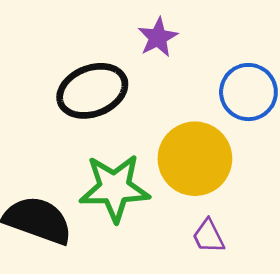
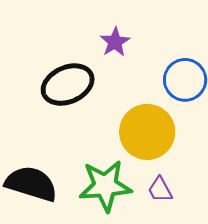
green star: (114, 188) -> (105, 186), moved

